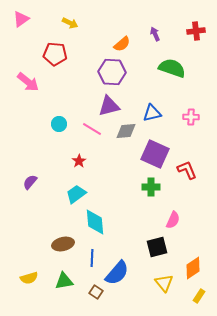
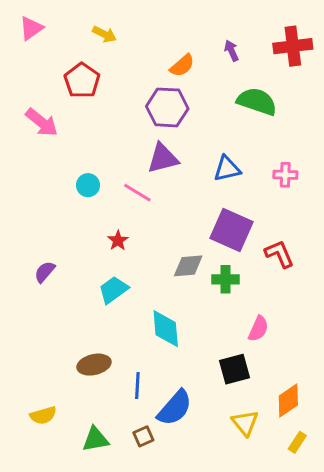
red cross: (196, 31) -> (293, 46), size x1.4
red pentagon: (55, 54) -> (82, 81), turned 30
gray diamond: (126, 131) -> (188, 266), moved
cyan diamond: (95, 222) -> (166, 329), moved
green triangle: (64, 281) -> (95, 439), moved
brown square: (96, 292) -> (143, 436), turned 32

